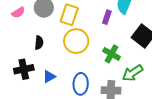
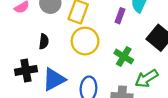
blue triangle: (49, 77) -> (54, 79), size x1.6

